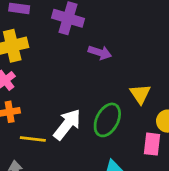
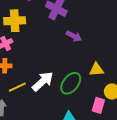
yellow triangle: (140, 94) -> (96, 70), turned 49
yellow line: (33, 139) -> (17, 87), turned -42

